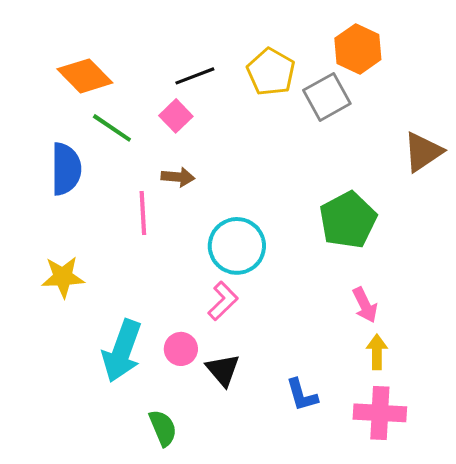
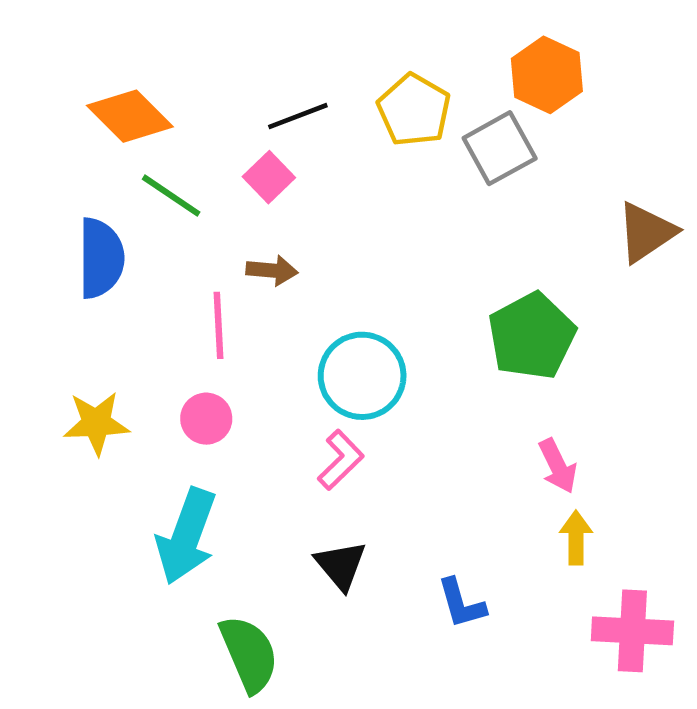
pink circle: (181, 349) -> (206, 419), moved
pink cross: (380, 413) -> (632, 631), moved
green semicircle: (163, 428) -> (249, 654), size x1.4

